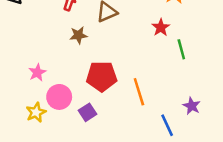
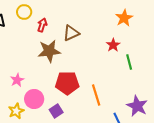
brown star: (78, 35) -> (49, 51), size x1.6
purple star: (192, 106) -> (137, 106), size x1.5

